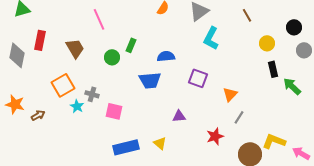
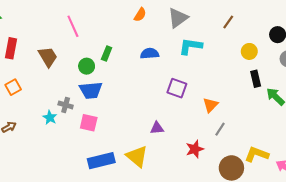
brown line: (247, 15) -> (228, 22), turned 64
cyan L-shape: (211, 38) -> (190, 46), turned 70
blue semicircle: (166, 56) -> (150, 54), moved
blue trapezoid: (150, 80) -> (91, 90), moved
orange square: (63, 85) -> (13, 87), moved, size x0.7
yellow triangle: (160, 143) -> (137, 156), size x1.6

